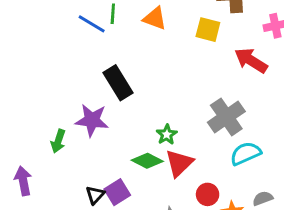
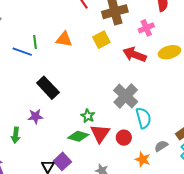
yellow square: (208, 30) -> (101, 40), turned -30
purple star: (92, 120) -> (35, 116), size x0.7
cyan semicircle: (246, 153) -> (143, 118), turned 110
red circle: (208, 194) -> (124, 138), moved

